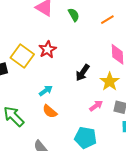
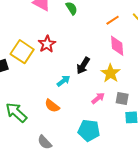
orange line: (107, 20) -> (113, 20), moved
cyan arrow: (46, 91) -> (64, 81), moved

